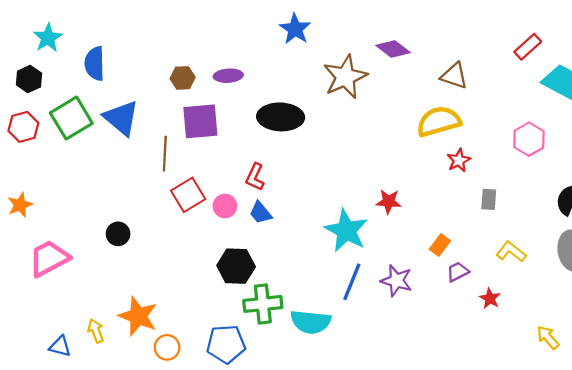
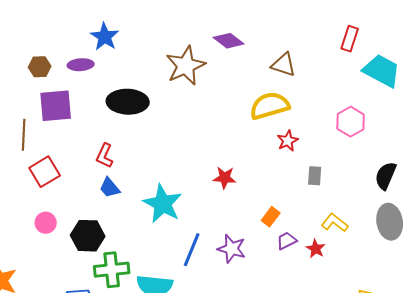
blue star: (295, 29) -> (105, 37), moved
red rectangle: (528, 47) -> (350, 39), turned -30
pink circle: (225, 206) -> (46, 223), moved
cyan star: (346, 230) -> (163, 204), moved
red star: (490, 298) -> (316, 249), moved

